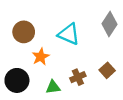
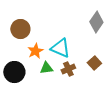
cyan triangle: (69, 34) -> (60, 48), moved
green triangle: (53, 87) -> (46, 68), moved

